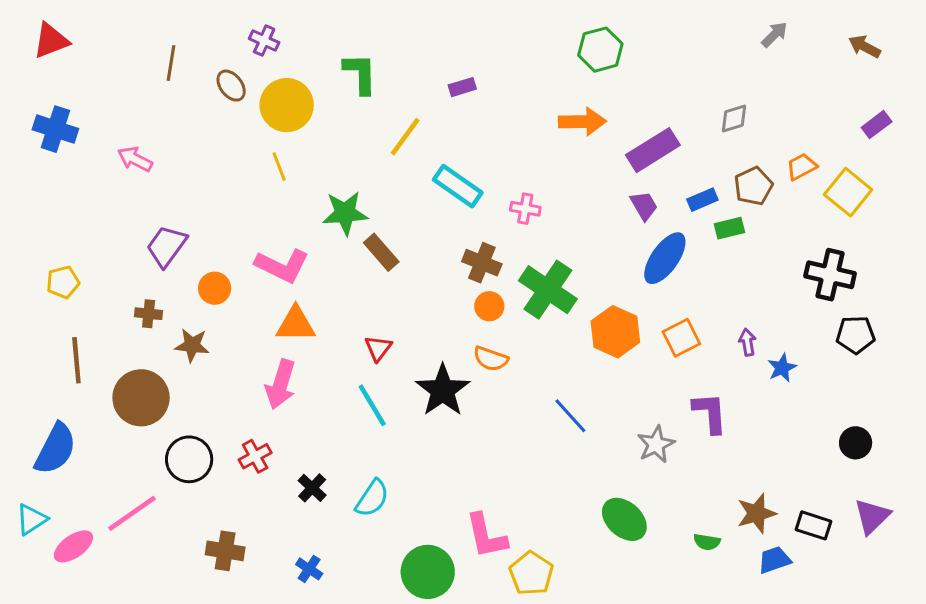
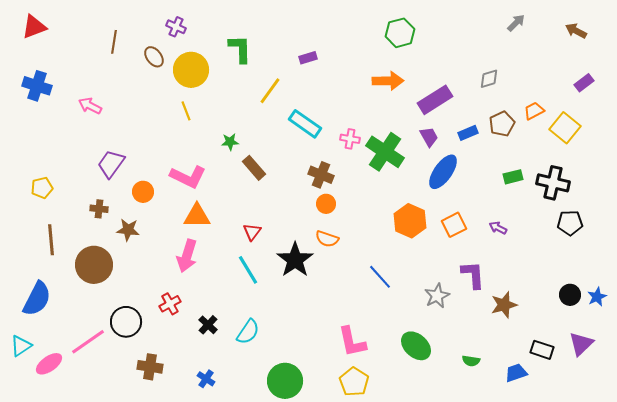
green star: (345, 213) -> (230, 142), size x0.6
green rectangle: (729, 228) -> (513, 177), moved
green cross: (548, 290) -> (385, 152), moved
purple arrow: (747, 342) -> (498, 228), turned -54
blue star: (782, 368) -> (597, 297), moved
black circle: (189, 459) -> (126, 322), moved
brown star: (756, 513) -> (504, 305), moved
pink L-shape: (486, 536) -> (352, 342), moved

